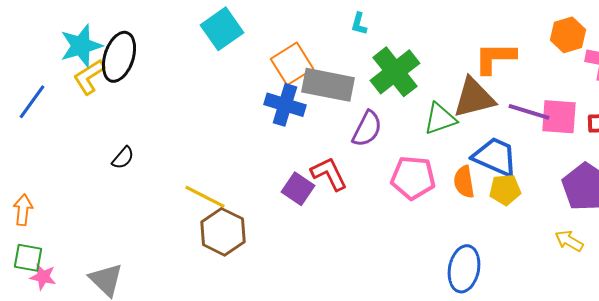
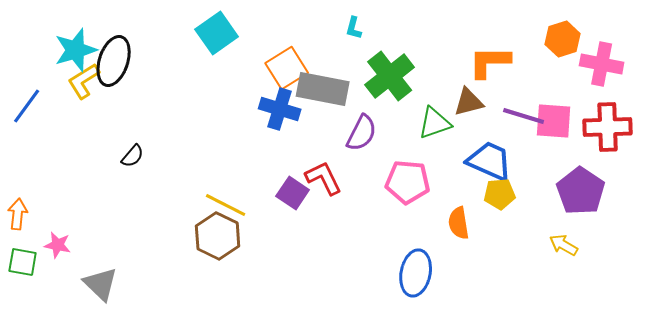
brown triangle: (474, 98) -> (469, 102), size x0.7
black semicircle: (123, 158) -> (133, 156), moved
orange semicircle: (464, 182) -> (459, 223), moved
yellow line: (205, 197) -> (226, 205), moved
blue ellipse: (464, 269) -> (416, 273), moved
pink star: (43, 277) -> (58, 245), moved

